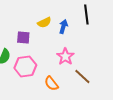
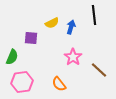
pink hexagon: (25, 67) -> (22, 82), moved
brown line: (82, 77) -> (99, 70), moved

